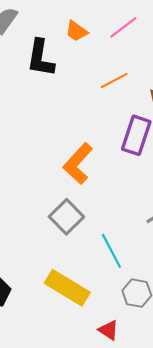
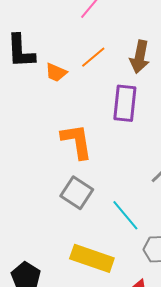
orange trapezoid: (77, 31) -> (56, 72), moved
orange L-shape: (78, 164) -> (77, 141), turned 141

